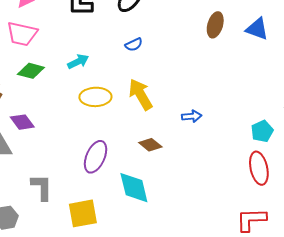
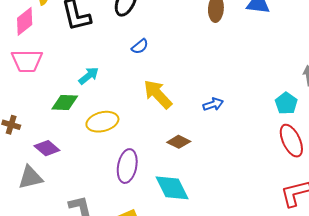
green diamond: (31, 71) -> (65, 102), moved
yellow ellipse: (95, 97) -> (102, 122), moved

